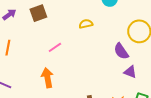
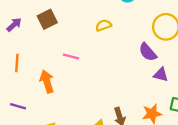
pink line: (55, 47) -> (71, 56), turned 56
orange arrow: (47, 78) -> (47, 82), moved

